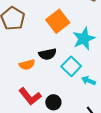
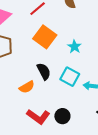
cyan star: (84, 39) -> (74, 47), size x0.6
black semicircle: (48, 54) -> (44, 71), turned -90

